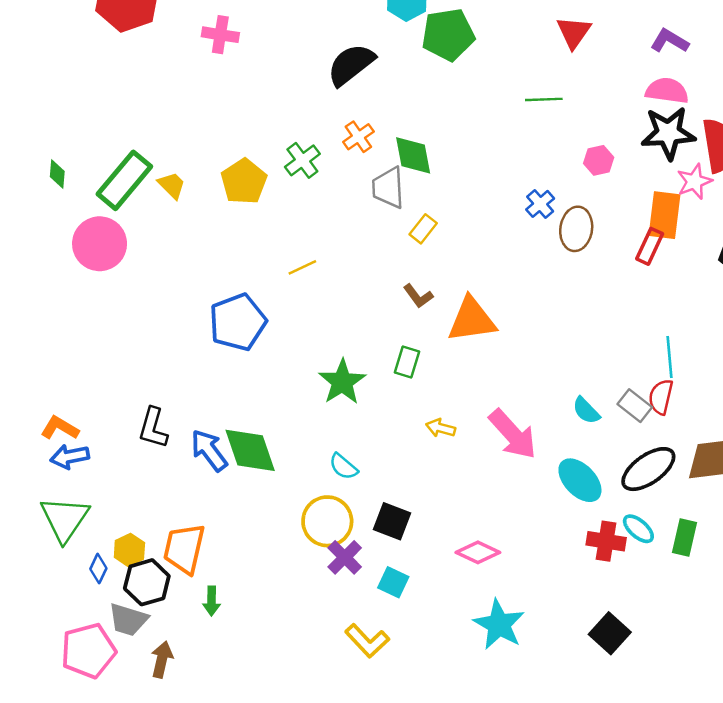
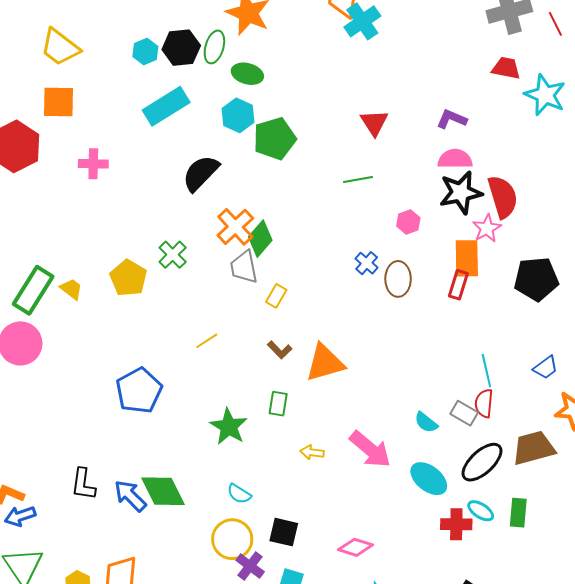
orange cross: (358, 137) -> (235, 227), moved, size x1.5
green diamond: (413, 155) -> (260, 239), turned 60
yellow line: (302, 267) -> (207, 341), moved

